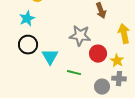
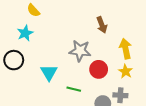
black circle: (28, 45) -> (14, 60), moved
yellow star: (117, 61) -> (126, 71), moved

